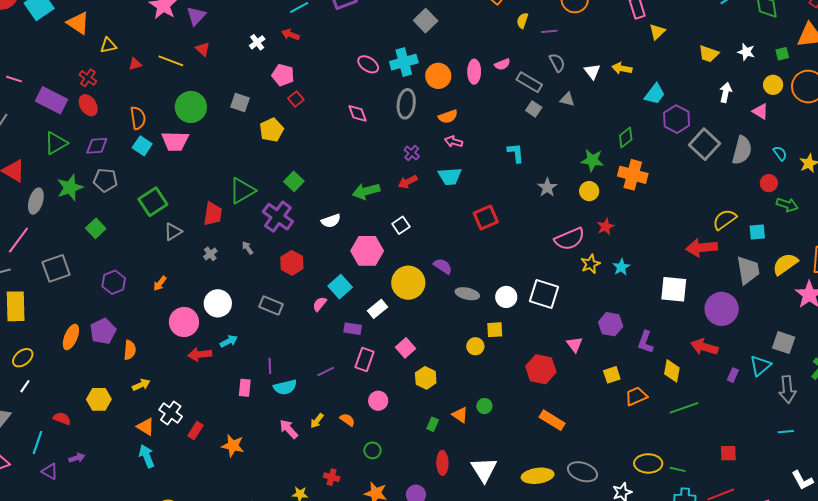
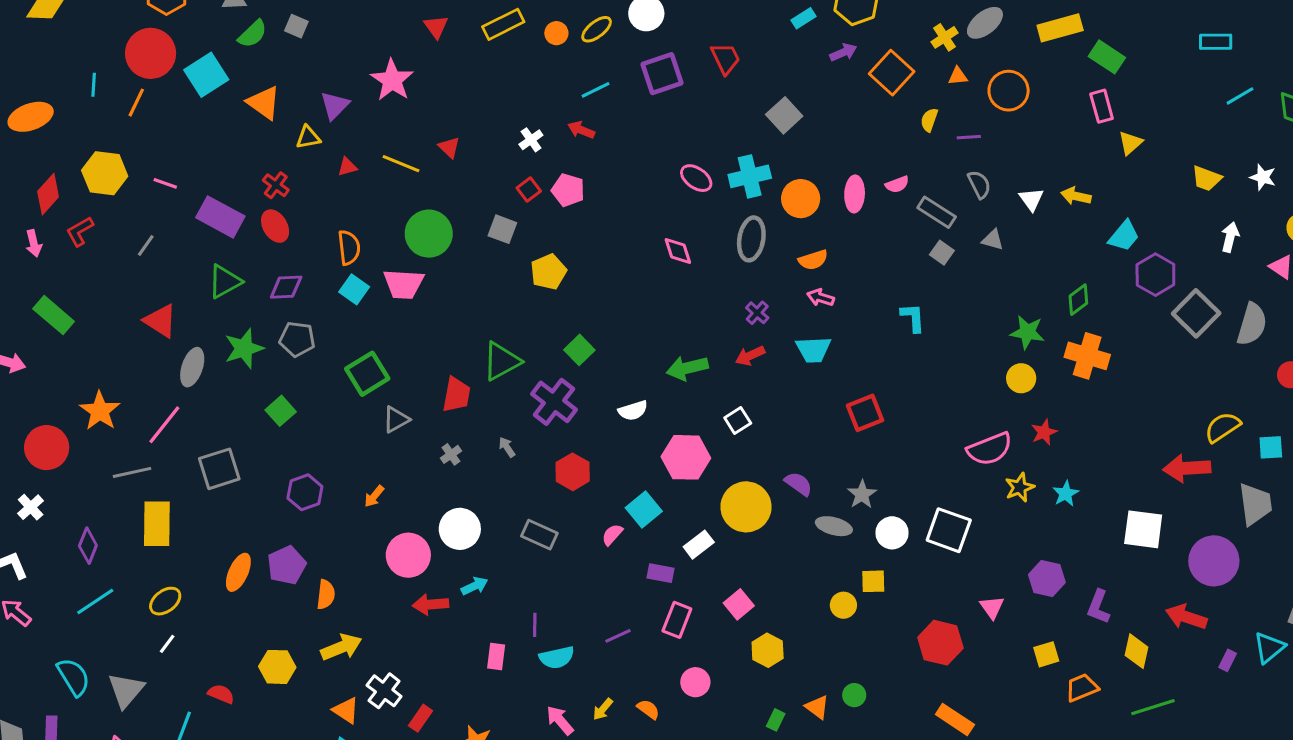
purple triangle: (196, 16) -> (335, 105), moved
red square: (296, 99) -> (529, 190), moved
gray star: (547, 187) -> (862, 494), moved
yellow arrow: (141, 385) -> (341, 647), size x1.5

